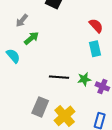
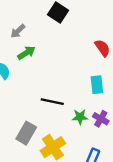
cyan rectangle: (95, 49) -> (97, 85), moved
green star: (84, 79) -> (80, 117), moved

